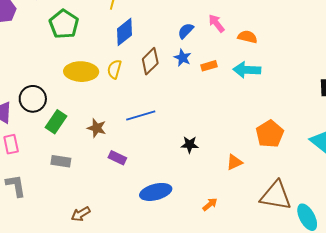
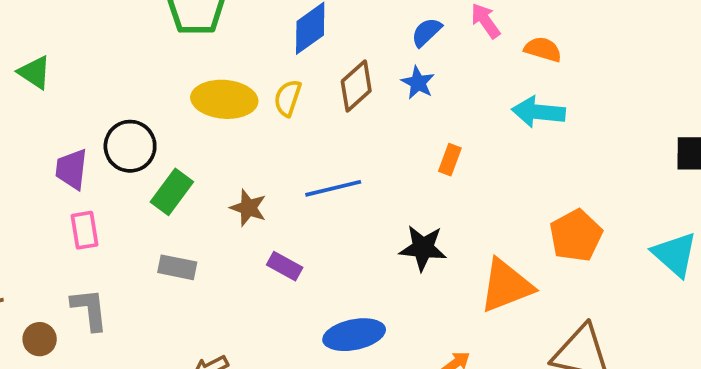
orange rectangle: (209, 66) -> (450, 160), moved, turned -56
black star: (190, 145) -> (423, 248), size x1.4
orange triangle: (234, 162) -> (506, 286), size x1.8

